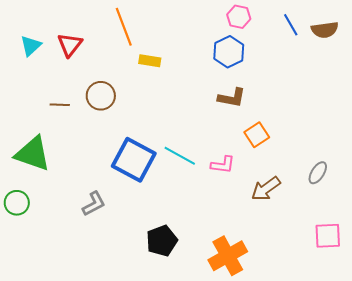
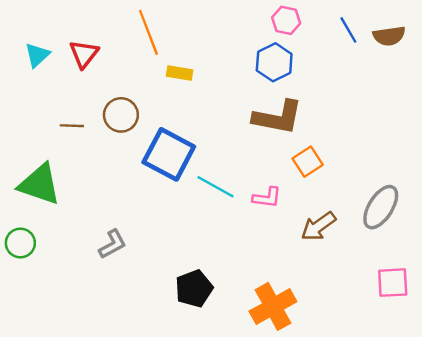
brown L-shape: (232, 98) -> (278, 117), size x1.5
blue square: (134, 160) -> (169, 154), moved
gray ellipse: (318, 173) -> (381, 207), size x1.6

